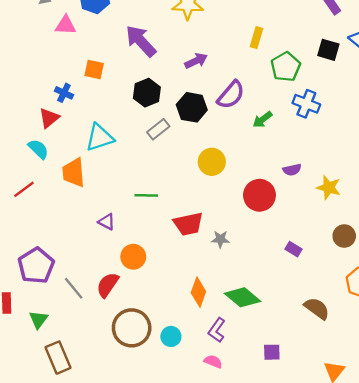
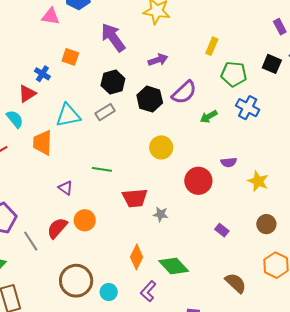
green pentagon: (286, 67) -> (234, 74), turned 30
gray rectangle: (158, 129) -> (105, 112), moved
red semicircle: (108, 285) -> (57, 228), moved

